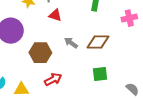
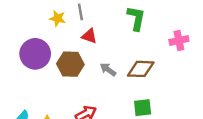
brown hexagon: (40, 53) -> (70, 64), moved

